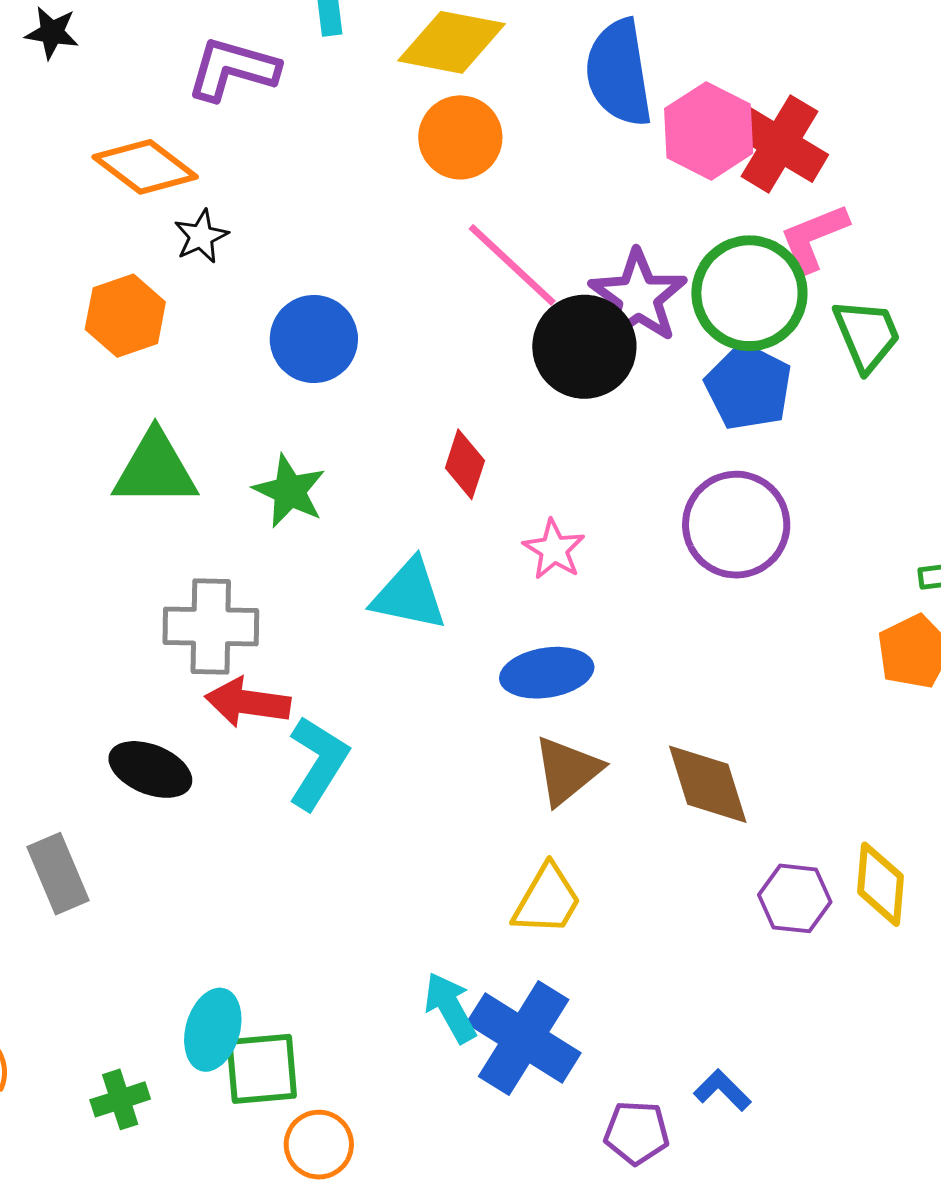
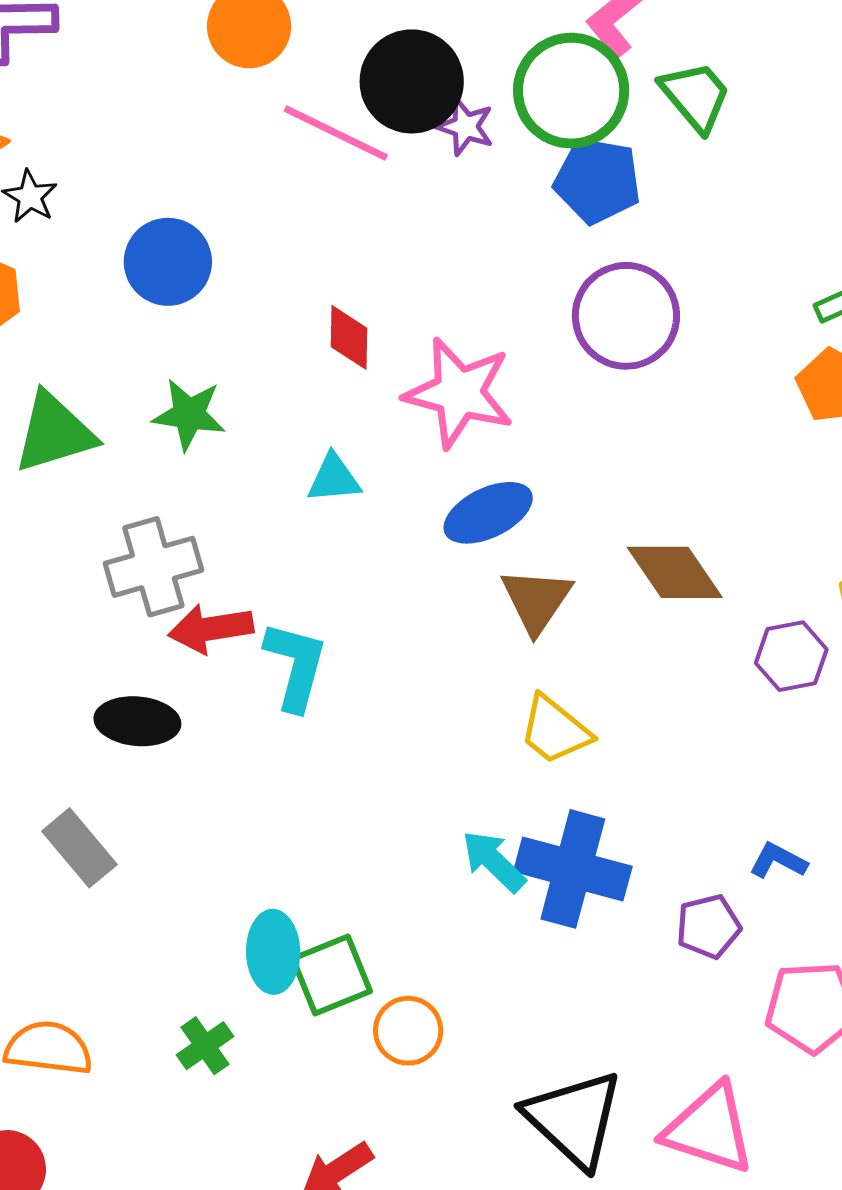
purple star: (638, 297) -> (465, 127), size x0.6
black circle: (584, 347) -> (412, 81), moved
pink star: (554, 549) -> (459, 393), size x1.8
cyan triangle: (409, 595) -> (334, 479), size x0.7
yellow trapezoid: (547, 900) -> (555, 730), turned 116

